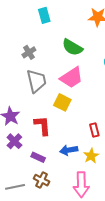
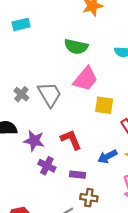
cyan rectangle: (44, 15) -> (21, 24), moved, turned -70
gray cross: (29, 52) -> (21, 94), moved
yellow square: (62, 102) -> (104, 105), moved

